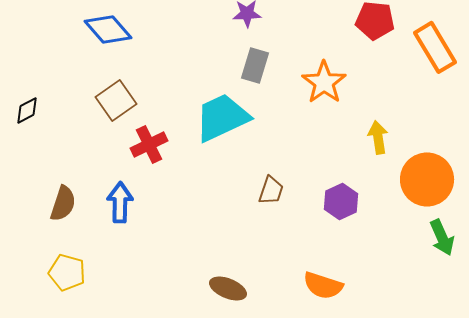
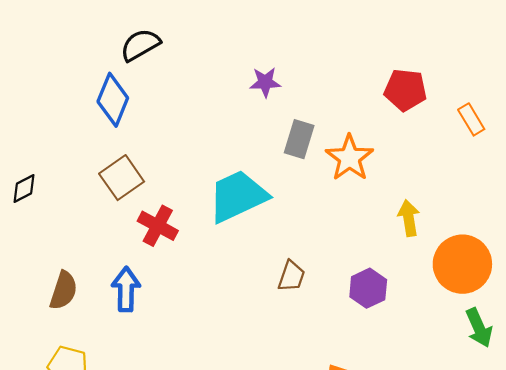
blue diamond: (108, 29) -> (113, 100), turned 63
orange rectangle: (435, 47) -> (471, 119), size x0.6
gray rectangle: (255, 65) -> (299, 139), moved
red cross: (149, 144) -> (158, 226), turned -36

